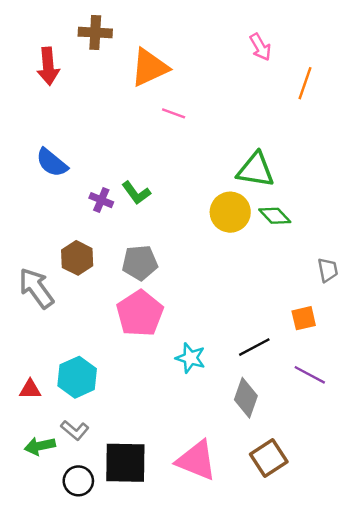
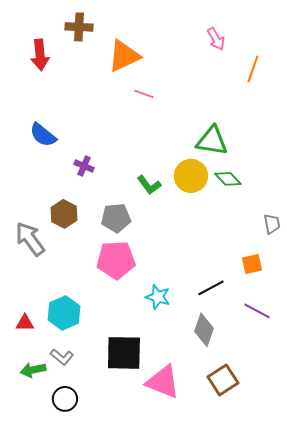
green L-shape: (136, 193) -> (149, 185), moved
pink pentagon: (140, 313) -> (116, 260), turned 30
black square: (125, 463) -> (124, 353), moved

